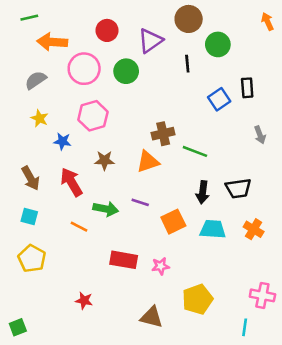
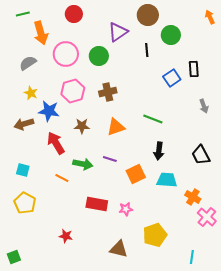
red circle: (107, 30) -> (74, 14), moved
orange arrow: (52, 42) -> (41, 33), turned -110
brown cross: (163, 134) -> (108, 92), moved
blue star: (62, 141) -> (49, 111), size x1.5
brown arrow: (31, 178) -> (24, 124), moved, turned 102
black trapezoid: (238, 188) -> (201, 155), moved, turned 70
orange cross: (254, 229) -> (193, 197), moved
pink cross: (262, 295) -> (207, 217), moved, turned 30

